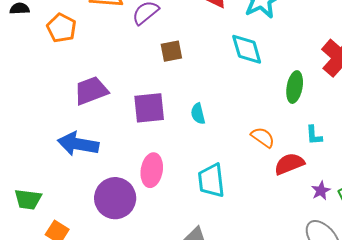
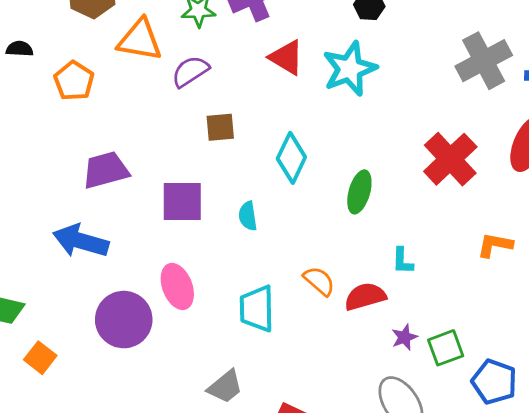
cyan diamond: (247, 49) -> (291, 158), moved, turned 36
green ellipse: (295, 87) -> (359, 192), moved
orange semicircle: (263, 137) -> (319, 281), moved
pink ellipse: (152, 170) -> (177, 286), turned -36

